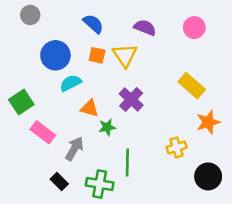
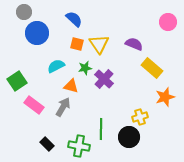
purple semicircle: (145, 28) -> (134, 44), moved
pink circle: (194, 28) -> (168, 22), moved
blue circle: (55, 55) -> (37, 33), moved
green star: (107, 127) -> (85, 68), moved
gray arrow: (74, 149) -> (63, 107), moved
black circle: (208, 176) -> (129, 137), moved

